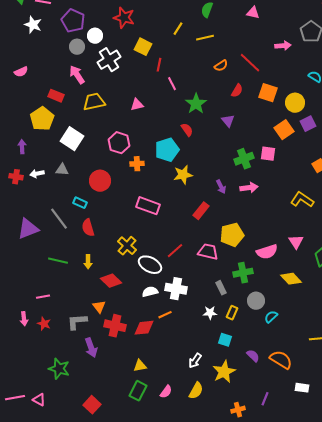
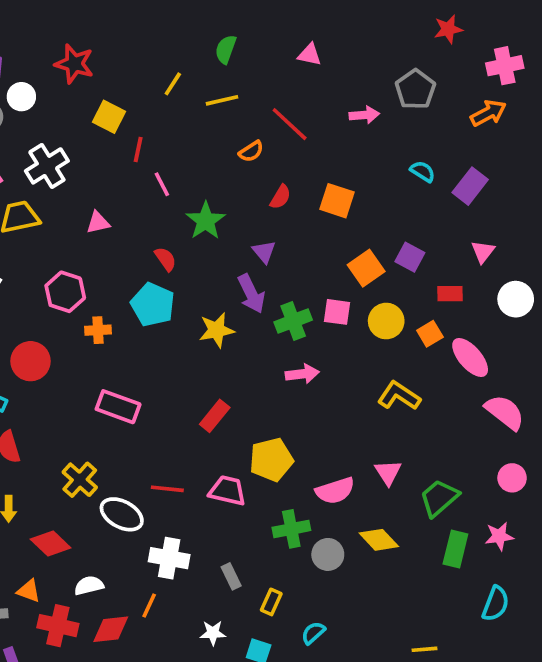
white cross: (109, 60) -> (47, 166), moved
red line: (250, 63) -> (290, 124), moved
yellow circle: (295, 103) -> (386, 321), moved
purple square: (308, 124) -> (410, 257), turned -35
red semicircle: (187, 130) -> (165, 259), moved
cyan pentagon: (167, 150) -> (153, 305), turned -30
yellow star: (183, 175) -> (217, 330), moved
purple arrow: (221, 187) -> (251, 294), moved, size x1.5
red line: (175, 251) -> (167, 489), turned 48
gray rectangle: (221, 288) -> (231, 576), moved
white semicircle: (150, 292) -> (89, 585), moved
gray circle: (256, 301) -> (328, 554), moved
orange triangle: (99, 307) -> (29, 591), turned -32
white star: (210, 313) -> (213, 633), moved
orange line: (165, 315) -> (149, 606), turned -40
cyan semicircle: (271, 317) -> (313, 633), moved

